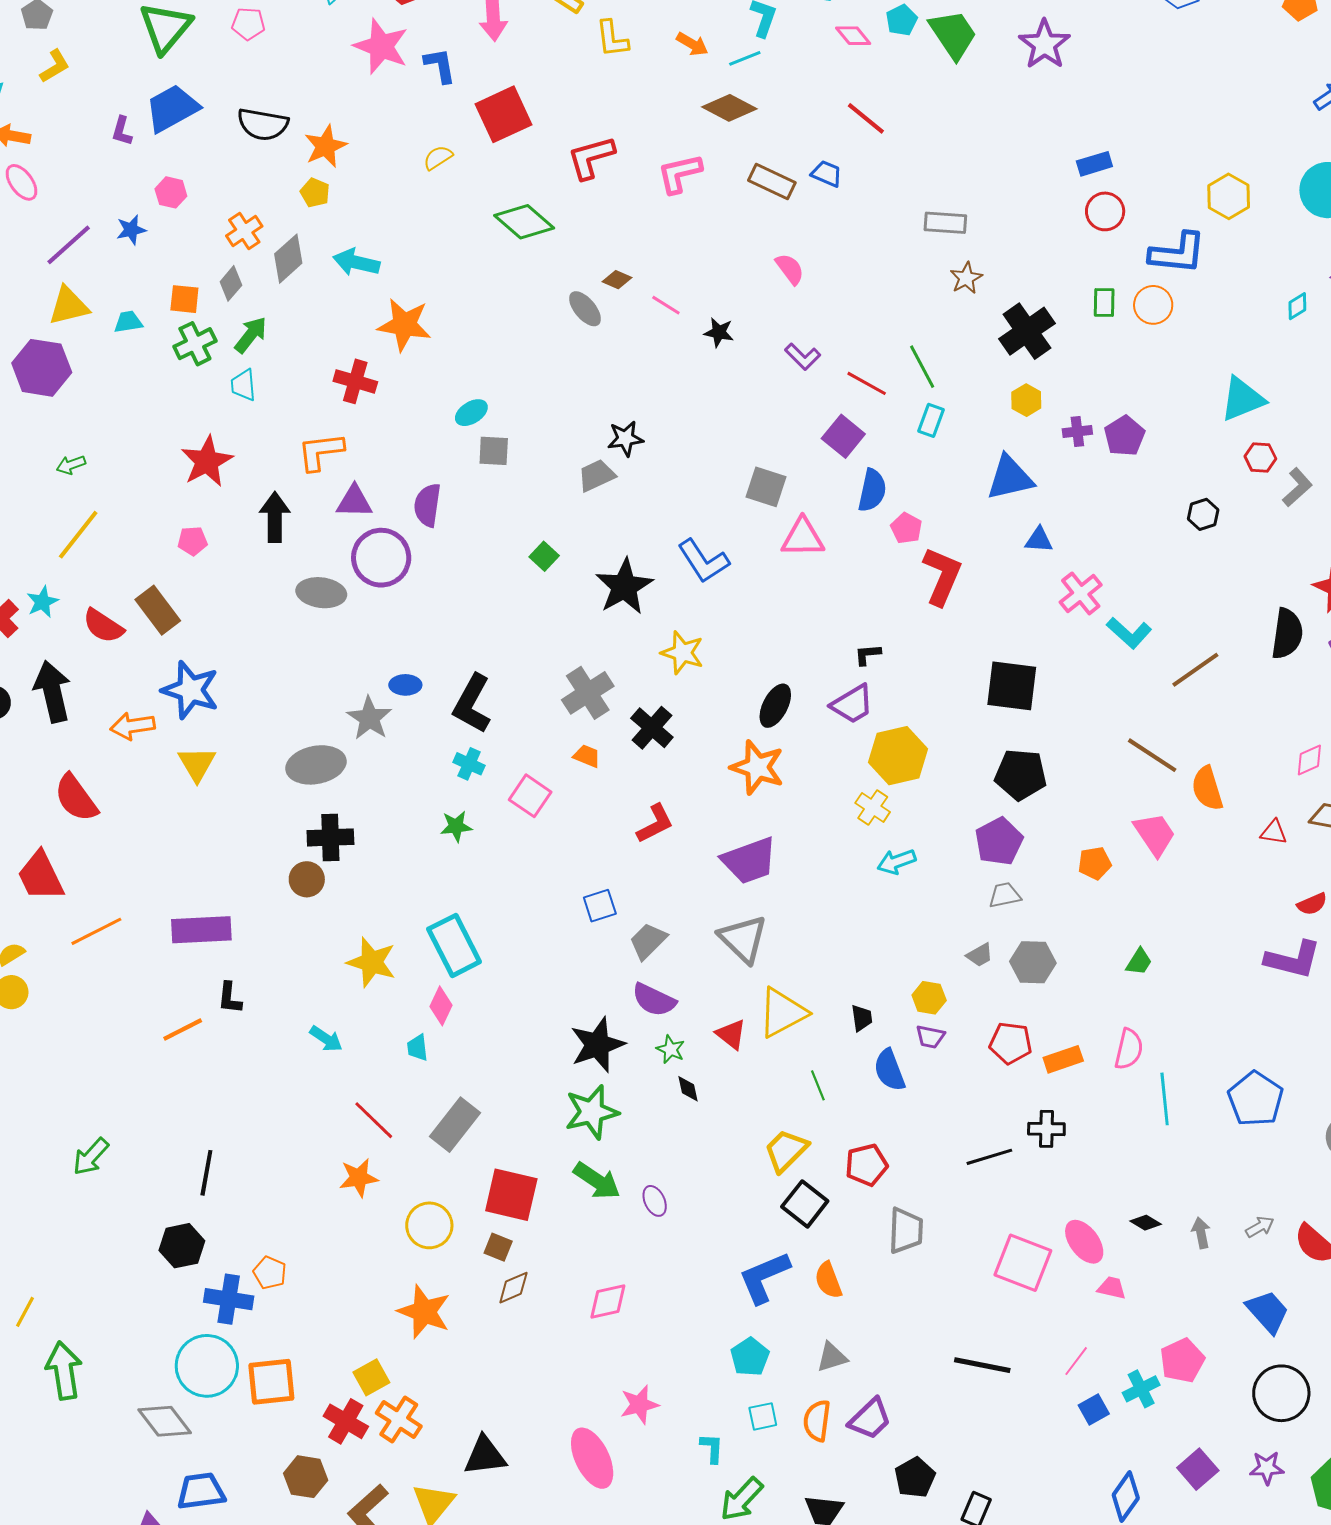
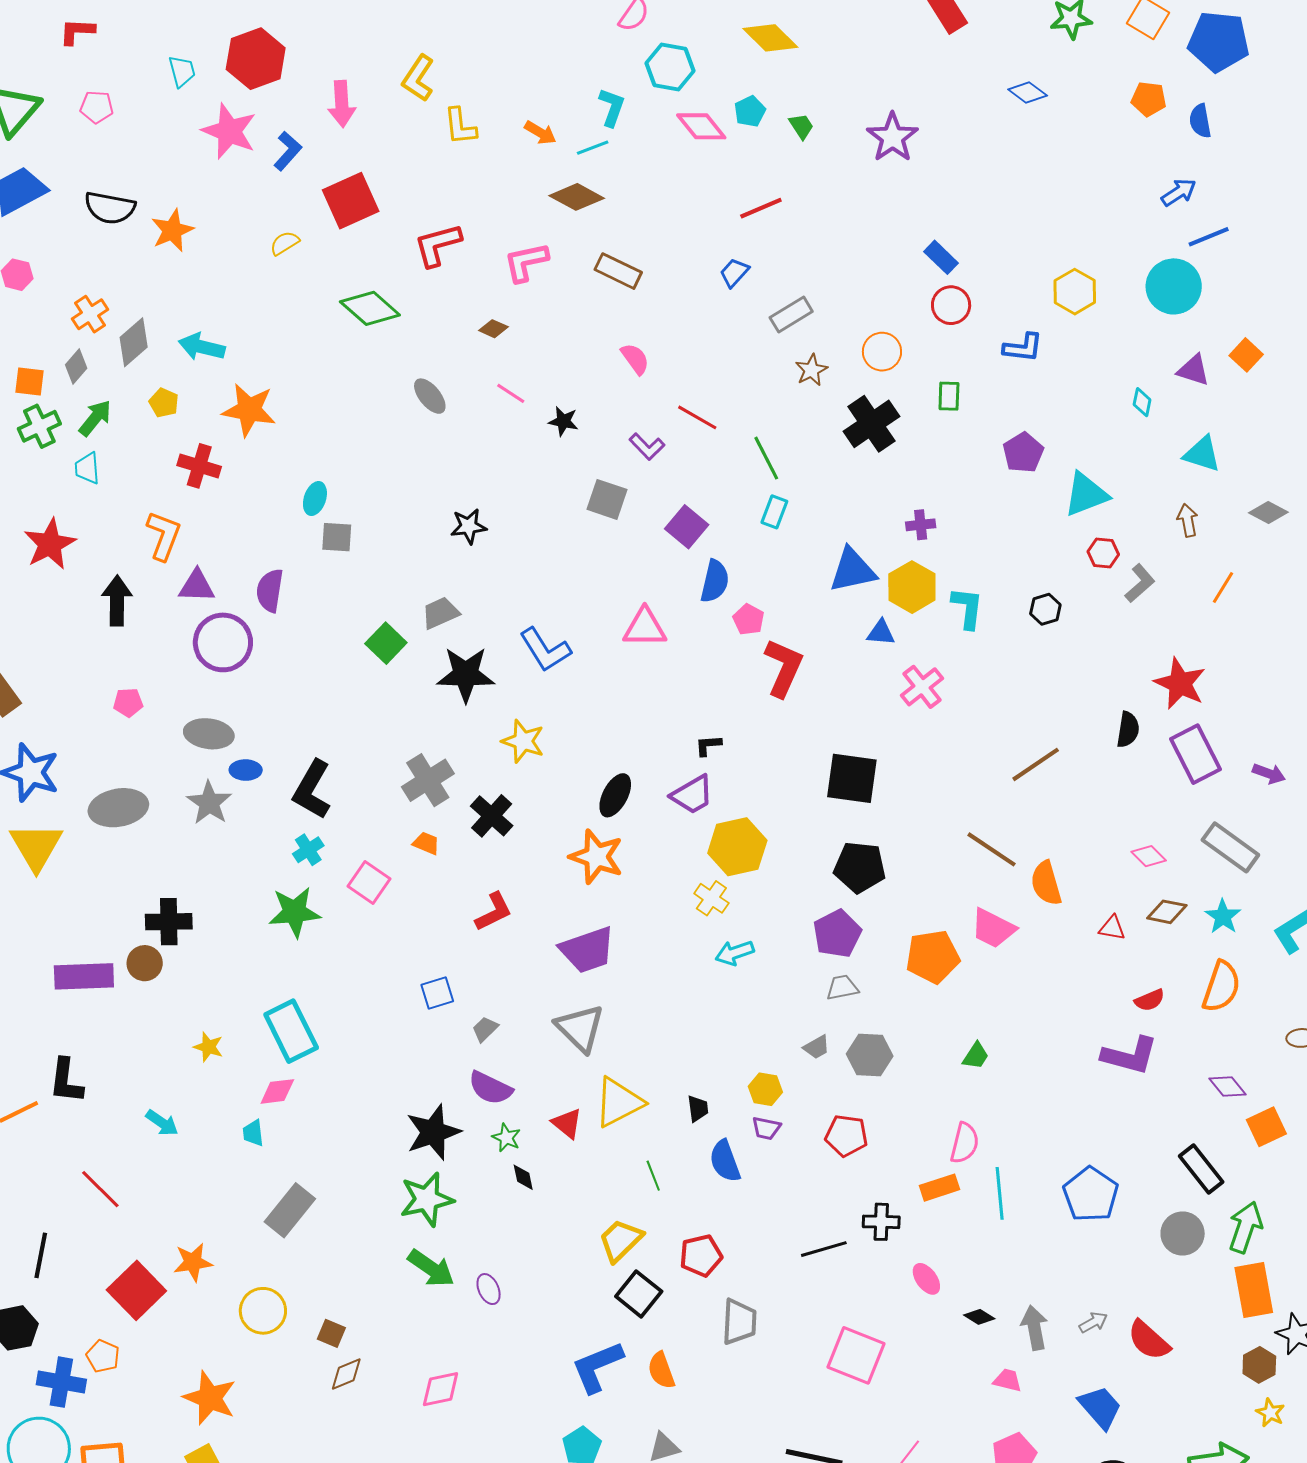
green trapezoid: (953, 34) -> (801, 126), size x0.5
pink diamond: (853, 36) -> (701, 126), size x1.4
blue L-shape: (440, 65) -> (288, 151), turned 51
red line: (866, 118) -> (761, 208), moved, turned -63
blue rectangle: (1094, 164) -> (941, 257), turned 60
blue trapezoid: (827, 174) -> (734, 273), moved, turned -72
yellow pentagon: (315, 193) -> (164, 403), moved
gray rectangle: (945, 223) -> (791, 314), turned -36
blue L-shape: (1177, 253) -> (1023, 348), size x0.7
brown diamond: (617, 280) -> (493, 329), moved
orange circle: (1153, 305) -> (882, 352), moved
cyan diamond: (1297, 306) -> (1142, 402), turned -48
red line: (867, 383) -> (697, 417), moved
yellow hexagon: (1026, 400) -> (912, 587), moved, size x1.6
cyan ellipse: (471, 413) -> (315, 499), turned -40
purple pentagon: (1125, 436) -> (1023, 453), moved
orange L-shape: (321, 452) -> (164, 536), turned 117
gray trapezoid: (597, 475) -> (440, 613), moved
gray square: (766, 487) -> (607, 499), moved
pink pentagon: (192, 541) -> (128, 702), moved
green square: (544, 556) -> (386, 643), size x1.4
black star: (624, 587) -> (466, 674), turned 30
gray ellipse: (321, 593) -> (209, 734), moved
cyan L-shape: (1129, 633) -> (967, 608), moved, turned -126
black semicircle: (1287, 634) -> (1128, 730), size x0.7
pink diamond: (1309, 760) -> (1149, 856), turned 68
yellow triangle: (197, 764) -> (36, 846), size x1.4
cyan cross: (469, 764) -> (308, 850), turned 32
gray ellipse: (316, 765) -> (118, 808), moved
green star: (456, 826) -> (295, 912), size x1.6
pink trapezoid: (1155, 834) -> (993, 928), turned 150
orange pentagon: (1095, 863) -> (933, 957), size x1.6
purple rectangle: (201, 930) -> (84, 976), moved
gray trapezoid: (648, 941) -> (485, 1029), size x0.7
yellow star: (372, 962) -> (208, 1047), size x0.6
black L-shape: (230, 998) -> (66, 1081), size x1.4
pink diamond: (441, 1006) -> (277, 1091), turned 57
orange rectangle: (1063, 1059) -> (940, 1188), moved
red line: (374, 1120) -> (100, 1189), moved
red square: (511, 1195) -> (136, 1290), moved, turned 32
gray arrow: (1201, 1233) -> (1034, 1328), size x1.4
pink ellipse: (1084, 1242) -> (926, 1279), moved, size x0.7
pink trapezoid: (1112, 1288) -> (1008, 1380), moved
orange star: (424, 1312) -> (210, 1398), moved

